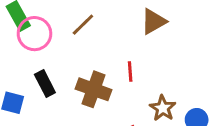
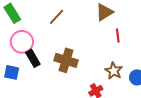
pink circle: (34, 34) -> (22, 42), moved
red line: (130, 72) -> (118, 35), moved

